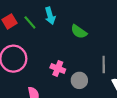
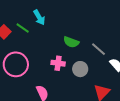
green semicircle: (79, 32) -> (71, 42), moved
gray line: (104, 64) -> (98, 49), turned -35

